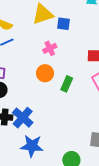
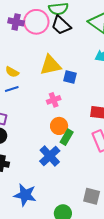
orange circle: (45, 73) -> (59, 126), moved
blue cross: (23, 118) -> (50, 156), moved

